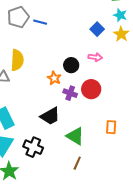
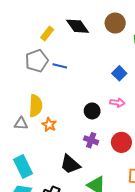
orange star: (54, 78) -> (49, 125), moved
red circle: (91, 89) -> (121, 142), moved
black trapezoid: (50, 116) -> (70, 164), turned 70

